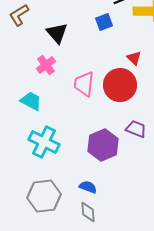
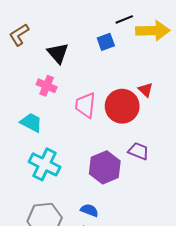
red triangle: (134, 58) -> (146, 90), moved
pink cross: (46, 65) -> (47, 86), turned -30

